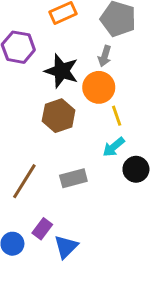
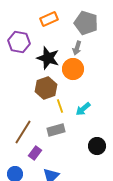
yellow line: (117, 116) -> (60, 106), moved
black circle: (136, 169) -> (97, 146), moved
purple rectangle: (42, 229) -> (35, 153), moved

